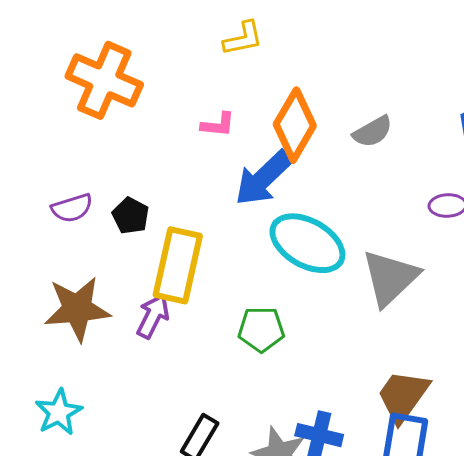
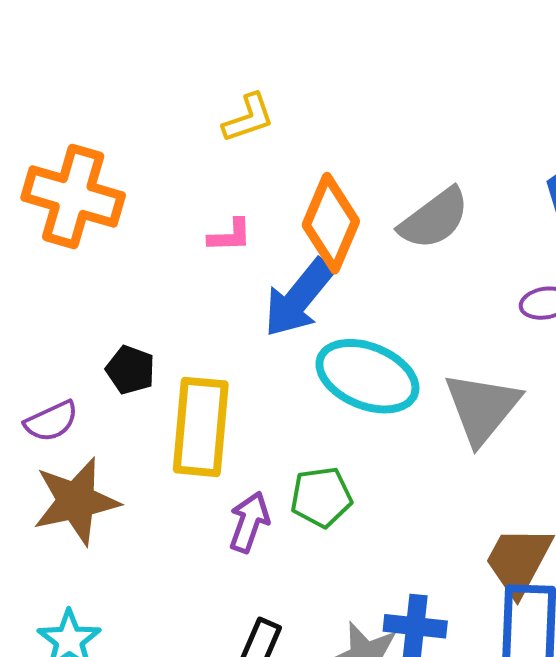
gray semicircle: (373, 132) -> (434, 219), size x1.4
purple semicircle: (72, 208) -> (51, 421), moved
purple arrow: (153, 316) -> (249, 522), moved

